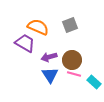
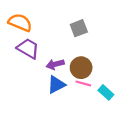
orange semicircle: (38, 27) -> (20, 23), moved
blue triangle: (50, 75) -> (56, 85), turned 36

